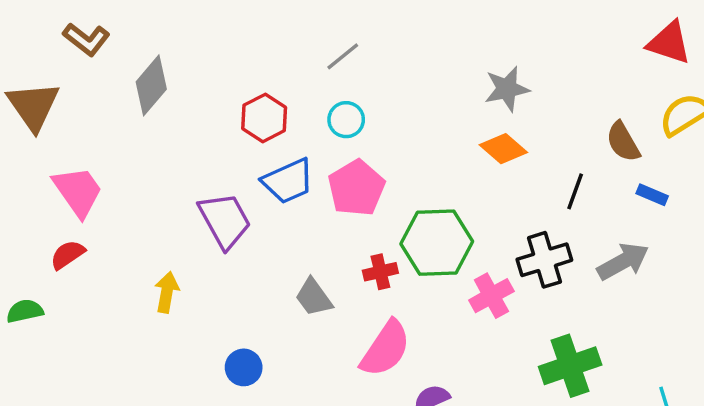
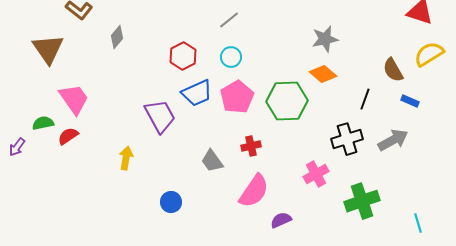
gray diamond: (151, 85) -> (117, 37), size x0.7
green hexagon: (437, 243) -> (287, 101), moved
pink cross: (491, 296) -> (316, 174), moved
green semicircle: (25, 311) -> (43, 123), moved

